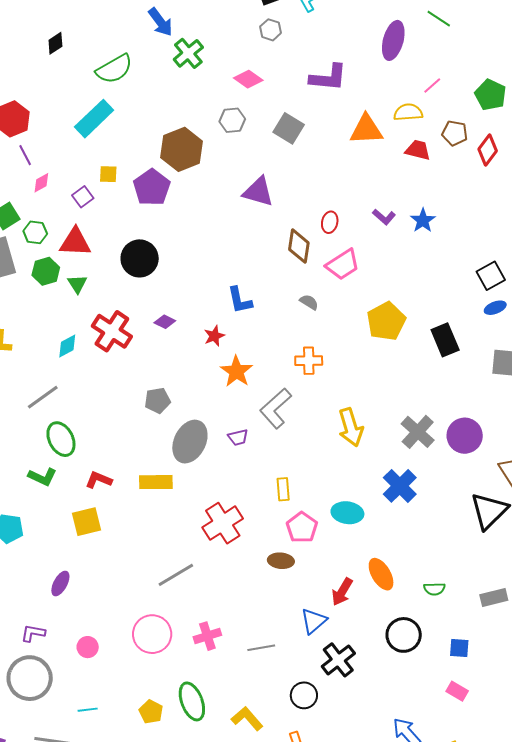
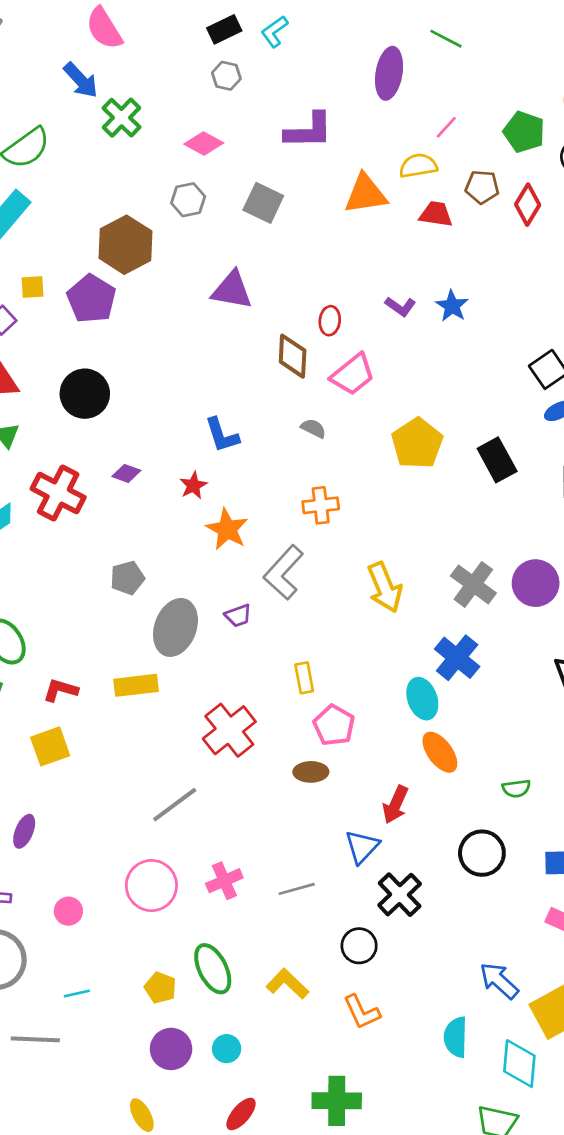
cyan ellipse: (347, 513) -> (422, 699), moved, turned 68
orange ellipse: (381, 574) -> (440, 752), moved

